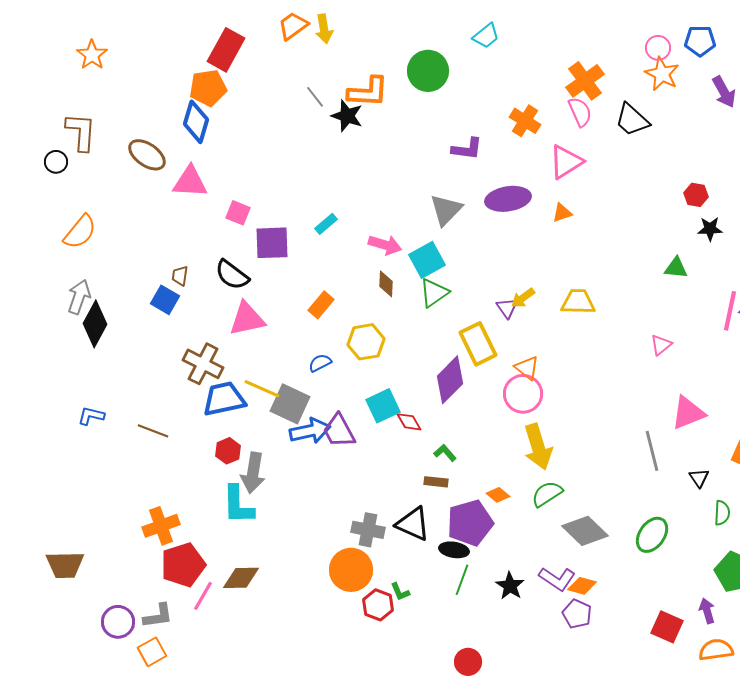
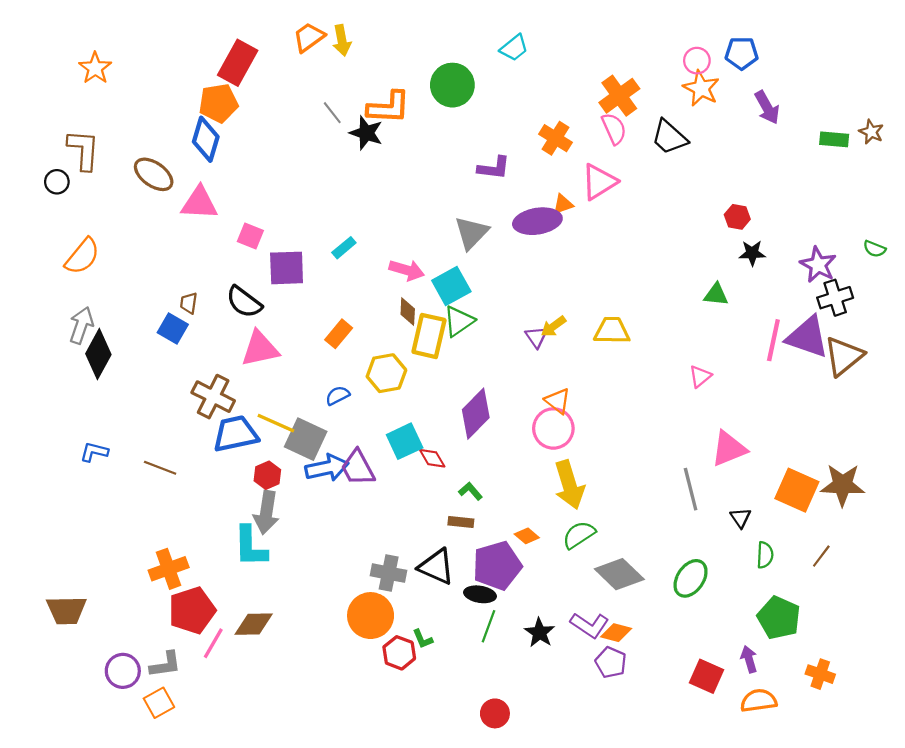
orange triangle: (562, 213) -> (563, 204), moved
yellow rectangle: (478, 344) -> (429, 336), moved, turned 39
red hexagon: (228, 451) -> (267, 475), moved

